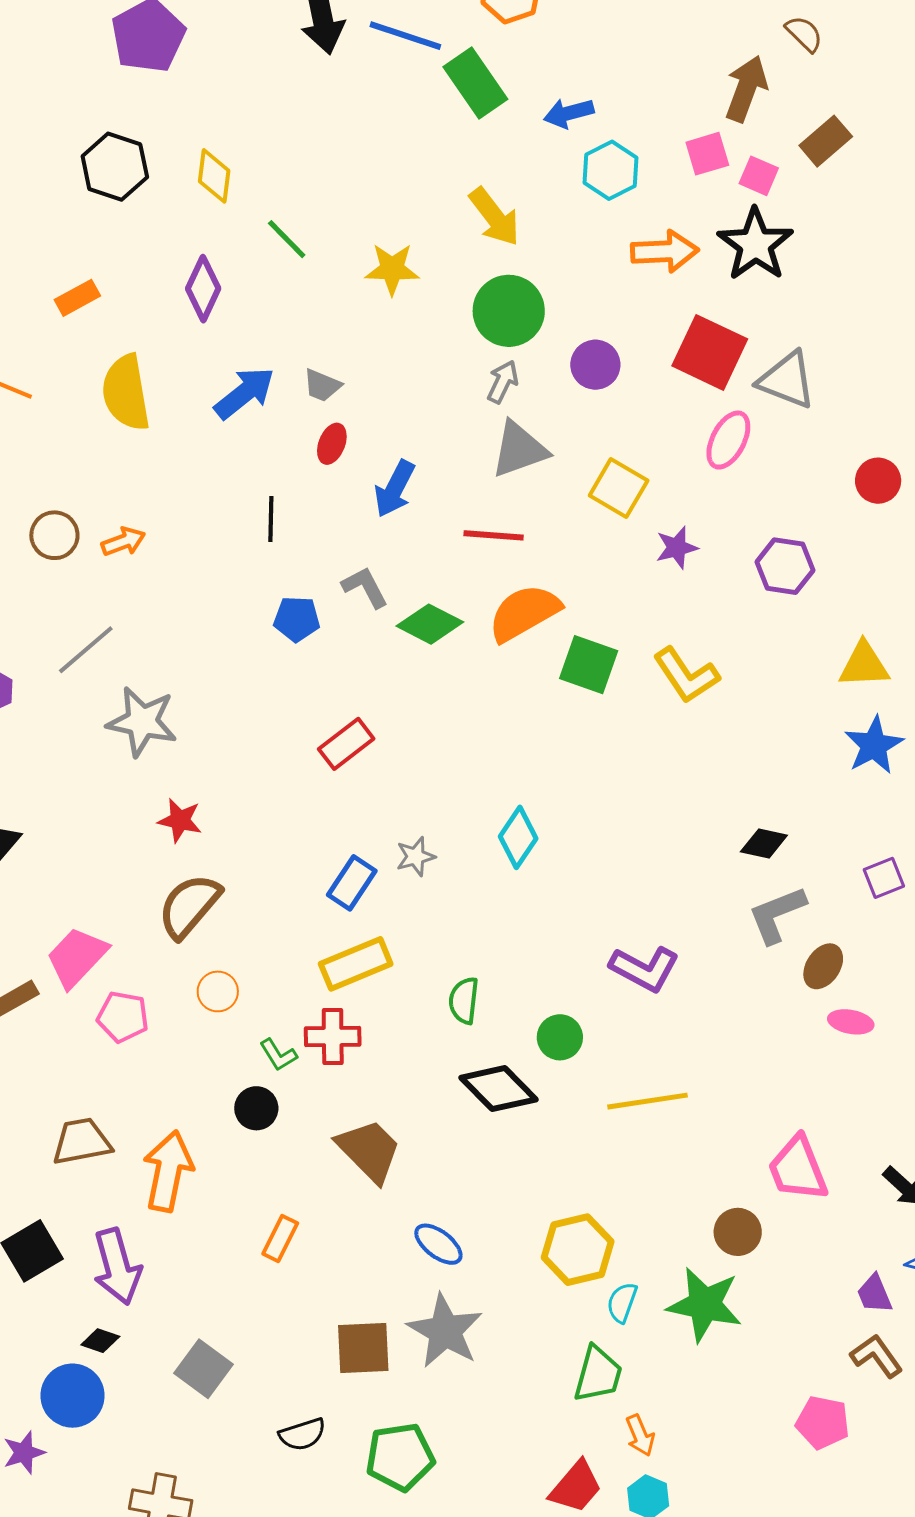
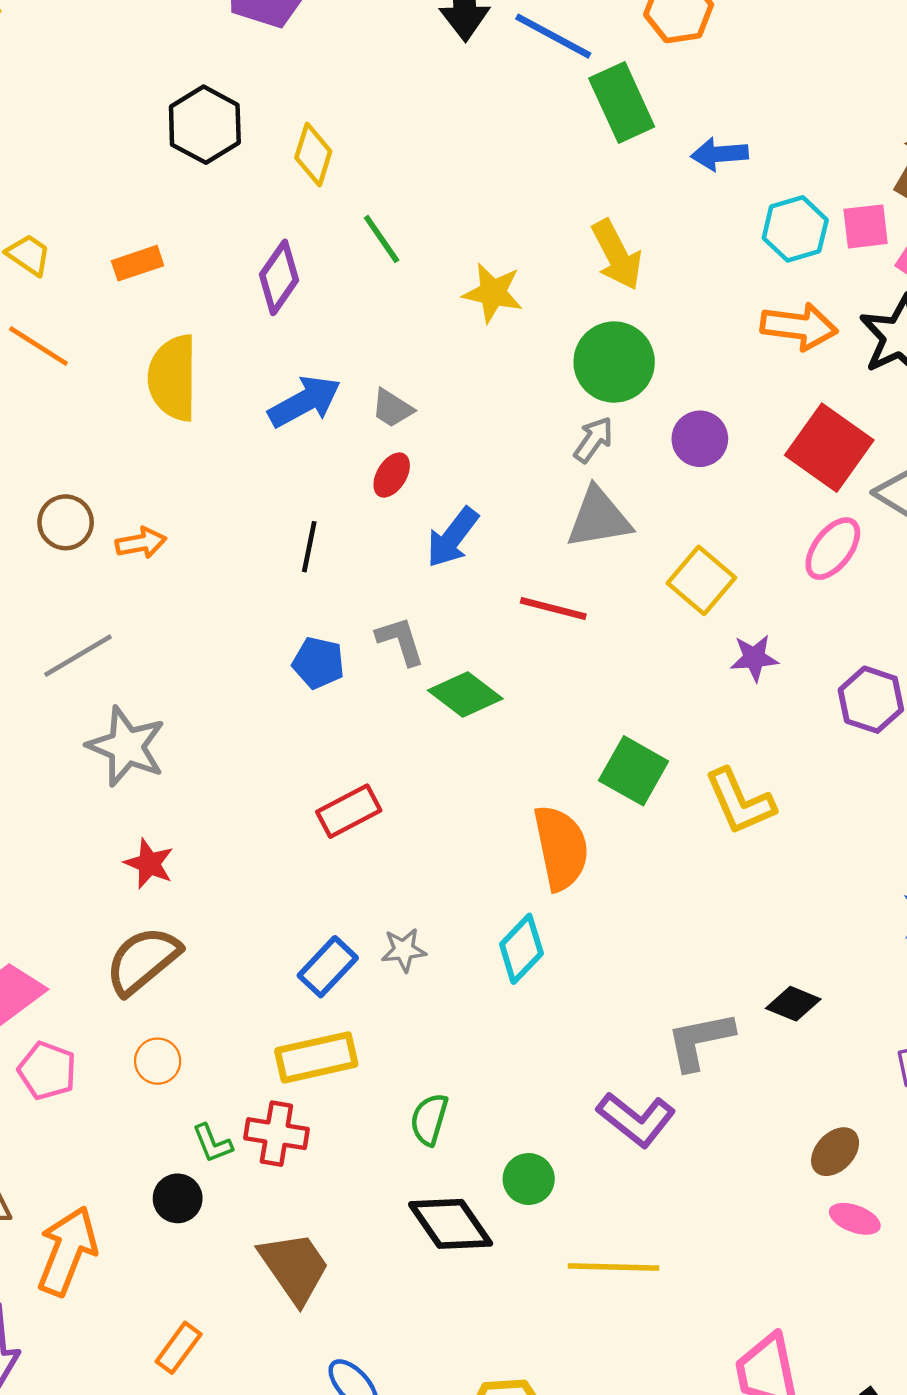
cyan hexagon: (610, 170) -> (795, 229), moved
orange semicircle: (524, 613) -> (561, 848), moved, turned 98
gray L-shape: (777, 915) -> (700, 1041), moved

